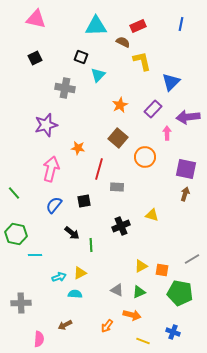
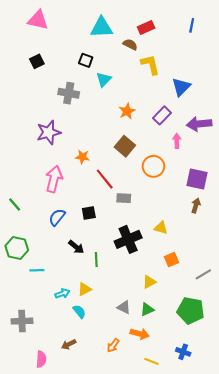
red line: (99, 169) -> (105, 179), turned -55
black cross: (121, 226) -> (128, 239), size x1.4
orange square: (162, 270) -> (172, 260), moved, turned -32
cyan semicircle: (75, 294) -> (79, 312), turned 48

